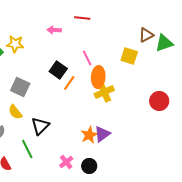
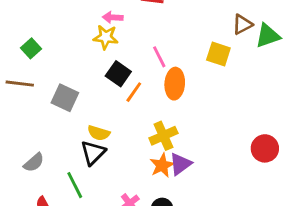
yellow star: (15, 44) -> (106, 37), moved
yellow cross: (104, 92) -> (163, 136), moved
red circle: (159, 101) -> (265, 148), moved
yellow semicircle: (15, 112) -> (99, 133), moved, turned -35

